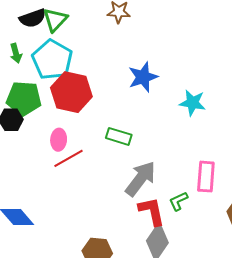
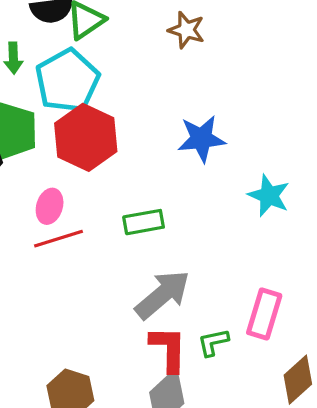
green rectangle: (119, 136) -> (144, 222), turned -40

